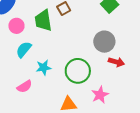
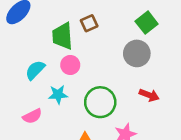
pink circle: (16, 26) -> (70, 65), moved
gray circle: (104, 42) -> (137, 53), moved

